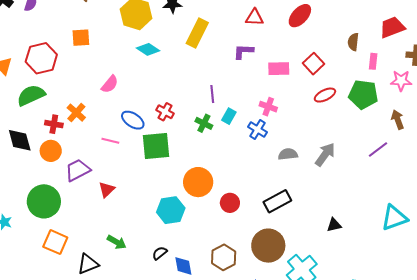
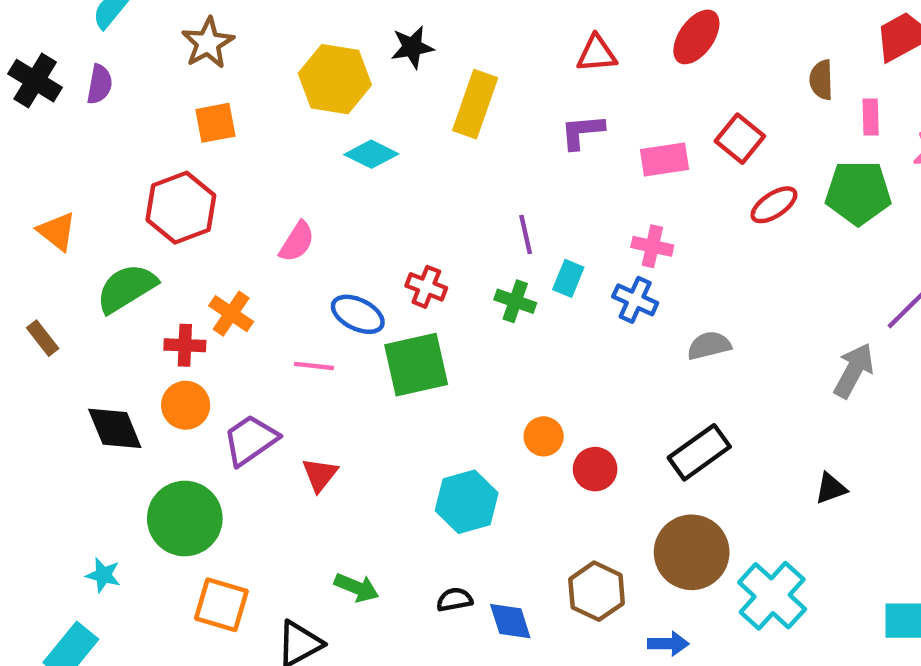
orange square: (81, 38) -> (215, 123), moved
red hexagon: (41, 58) -> (181, 208), moved
black diamond: (20, 140) -> (115, 428), moved
gray arrow: (325, 154) -> (854, 370), moved
orange circle: (198, 182) -> (544, 436), moved, size x0.6
black semicircle: (160, 253) -> (455, 600), turned 35

